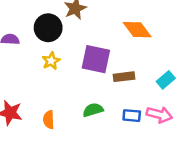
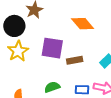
yellow star: (51, 61) -> (18, 51), size x1.5

